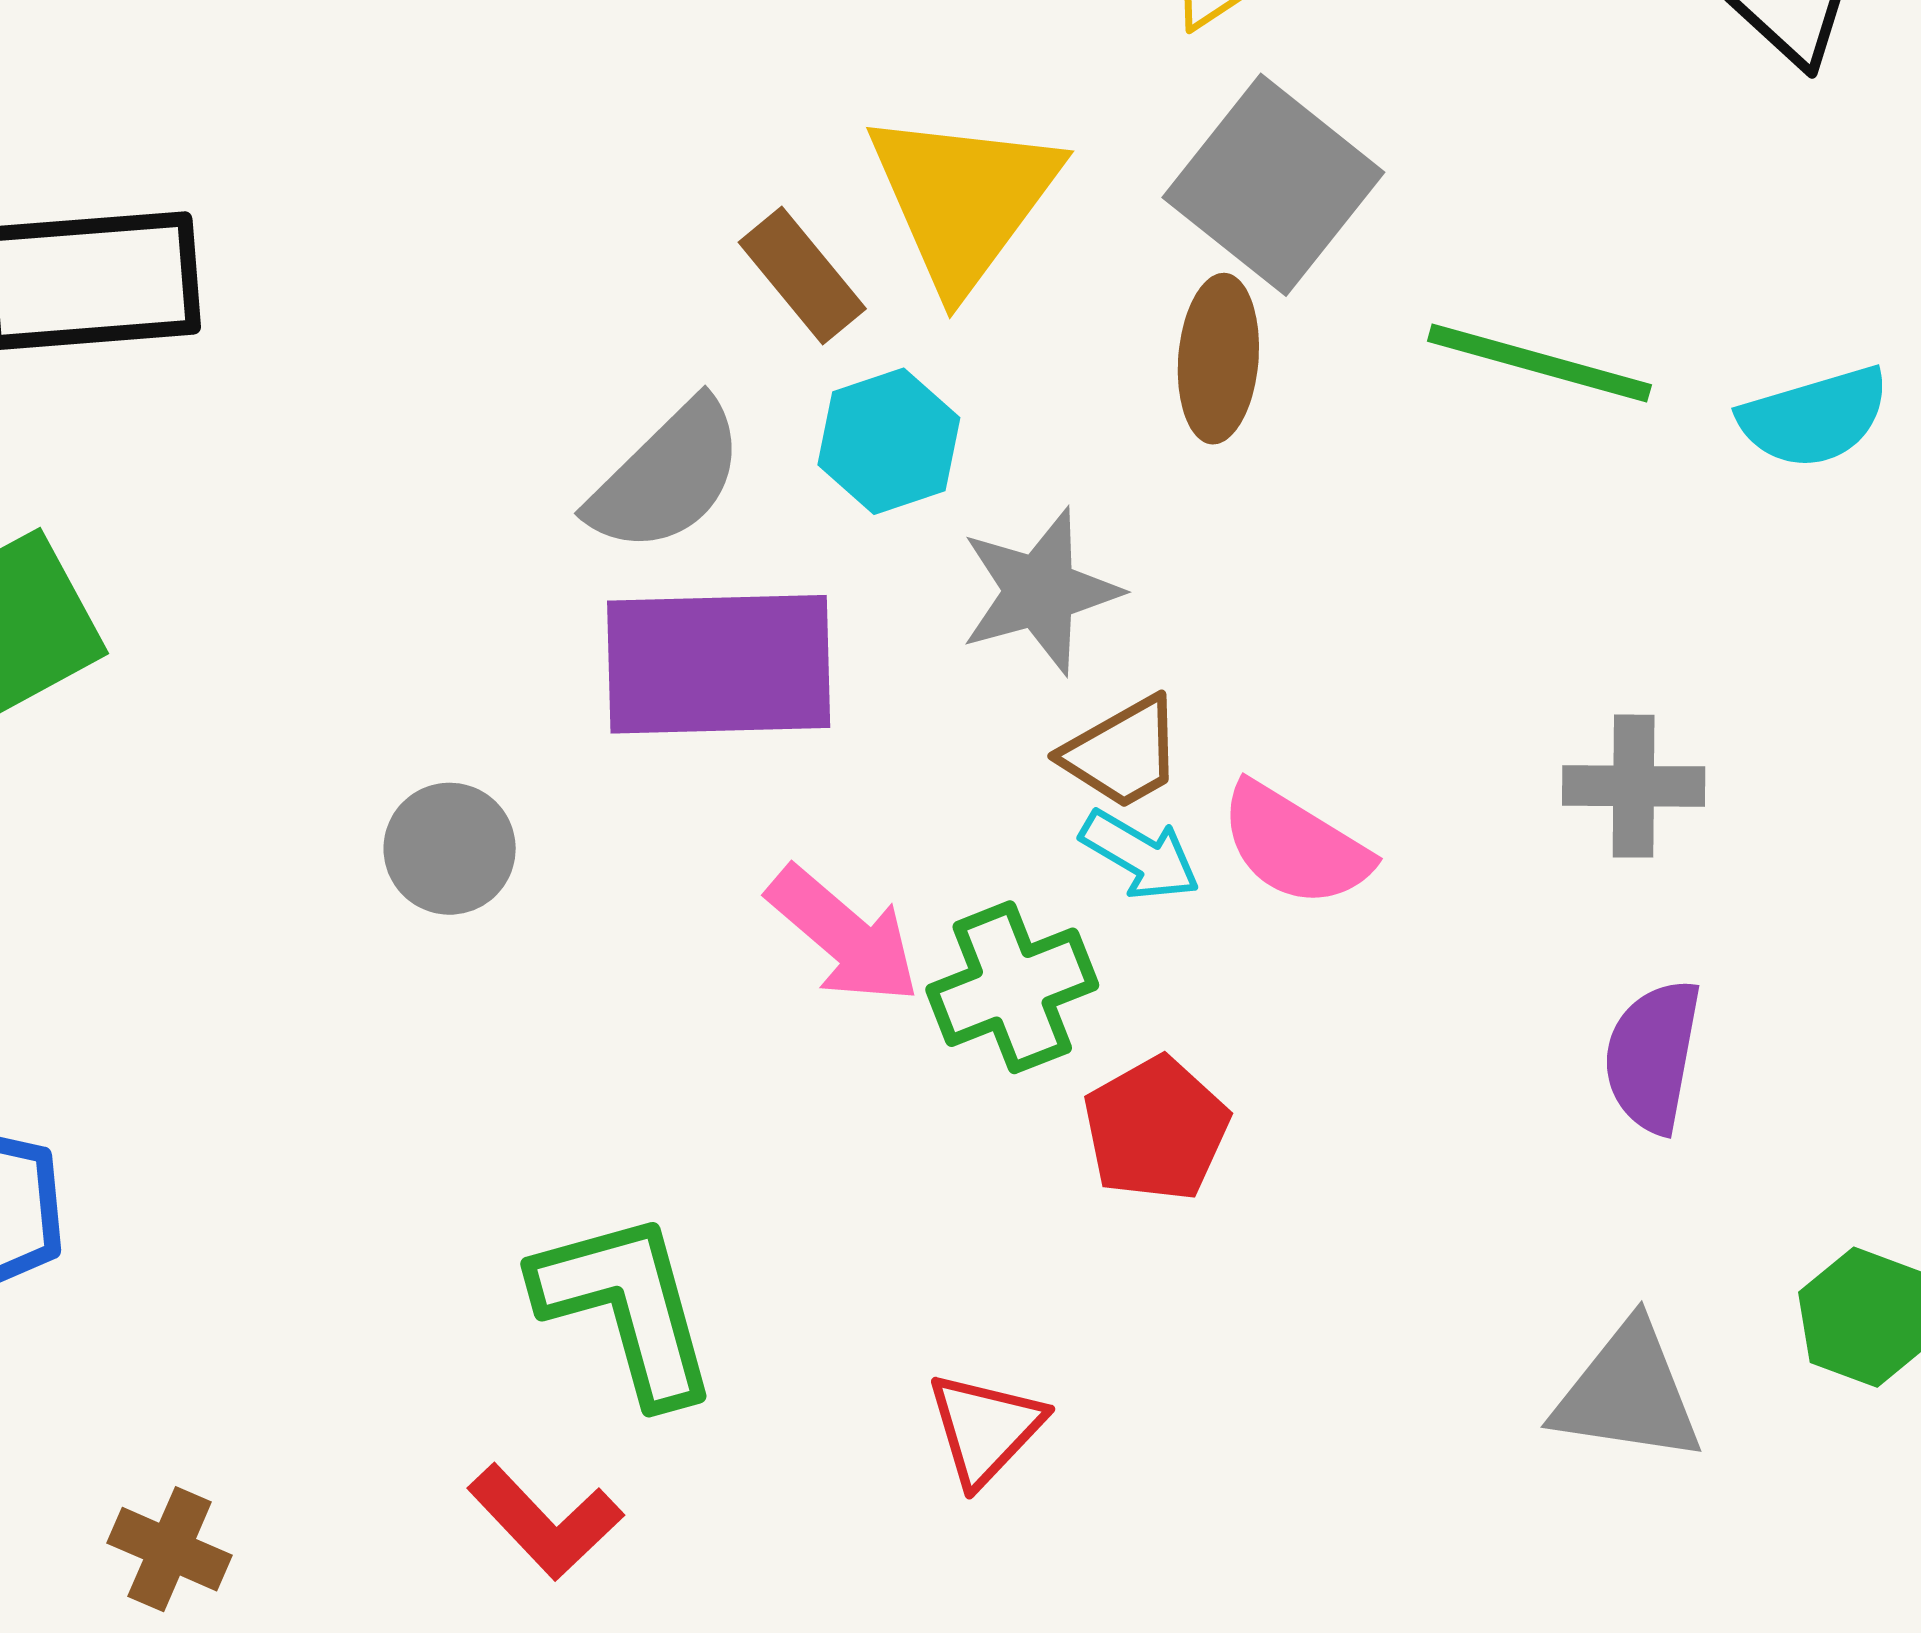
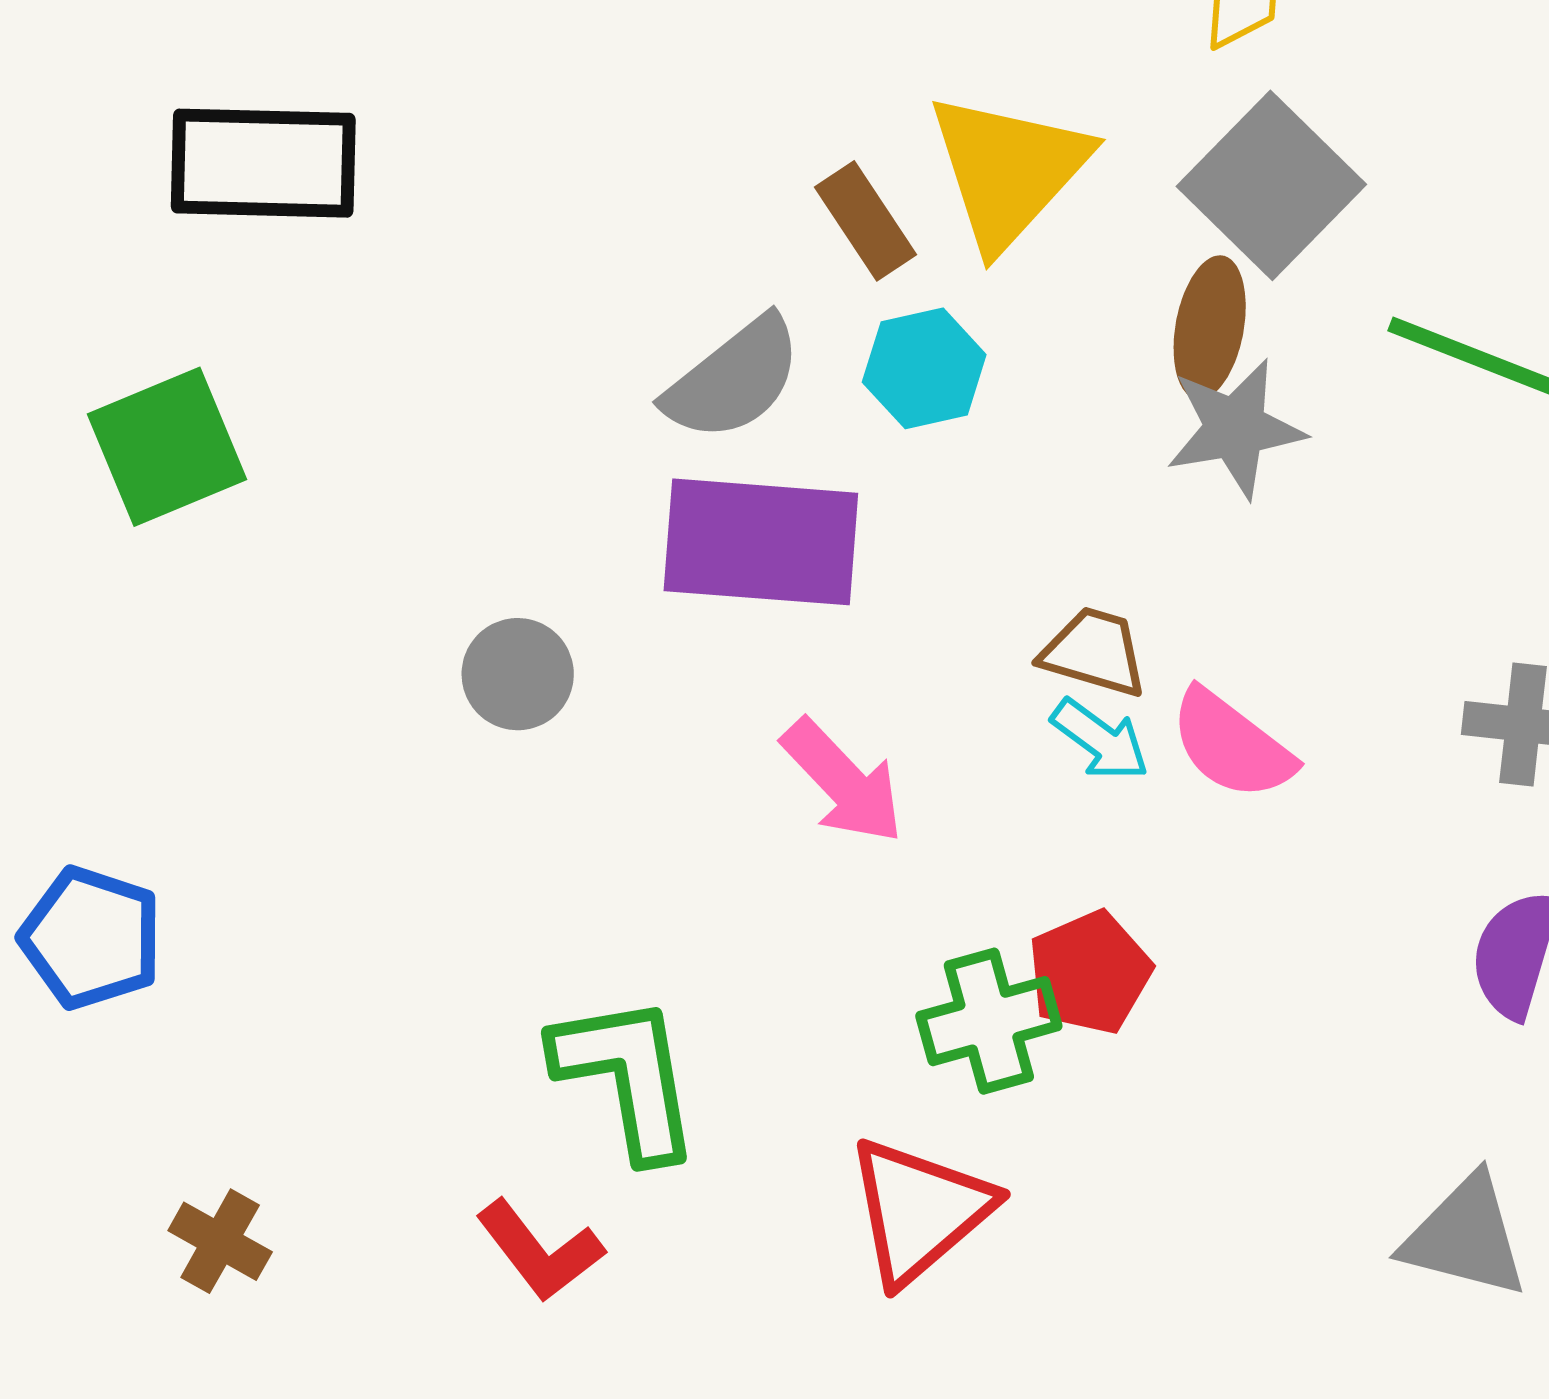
gray star: (1040, 591) -> (1235, 428), moved
brown trapezoid: (1122, 753) -> (1094, 652), turned -140
green cross: (1012, 987) -> (989, 1021), moved
red triangle: (985, 1428) -> (919, 1210), size x1.5

